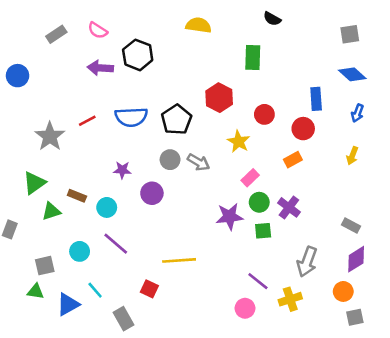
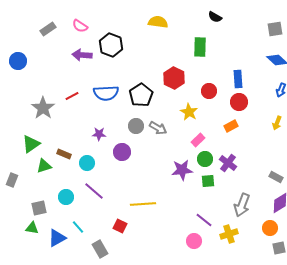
blue rectangle: (316, 99) -> (238, 79), moved

